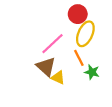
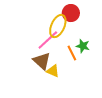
yellow ellipse: (85, 34) -> (58, 26), moved
green star: (92, 72) -> (83, 46), moved

